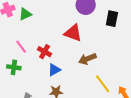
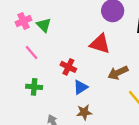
green triangle: (25, 14) -> (44, 25), turned -48
pink line: (21, 47) -> (31, 52), moved

